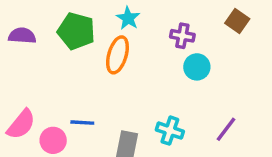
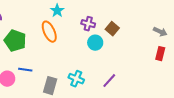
brown square: (237, 21) -> (112, 29), moved
green pentagon: (76, 31) -> (15, 41), moved
orange ellipse: (117, 55) -> (49, 32), turned -45

